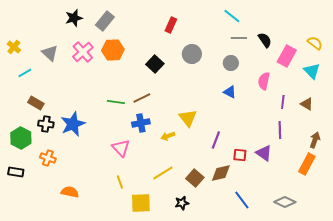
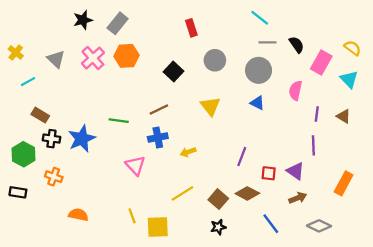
red rectangle: (171, 25) -> (191, 28), turned -42
gray circle: (231, 63) -> (259, 70), size x1.5
green line: (116, 102) -> (119, 121), moved
yellow triangle: (188, 118) -> (210, 106), moved
brown arrow: (315, 140) -> (298, 198), moved, turned 49
brown diamond: (221, 173) -> (247, 193), turned 40
yellow line: (120, 182) -> (132, 216), moved
black star: (182, 203) -> (218, 227), moved

